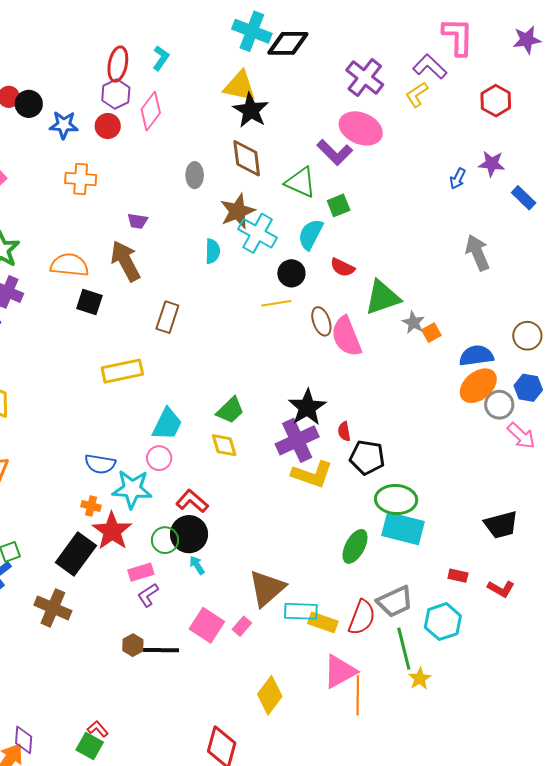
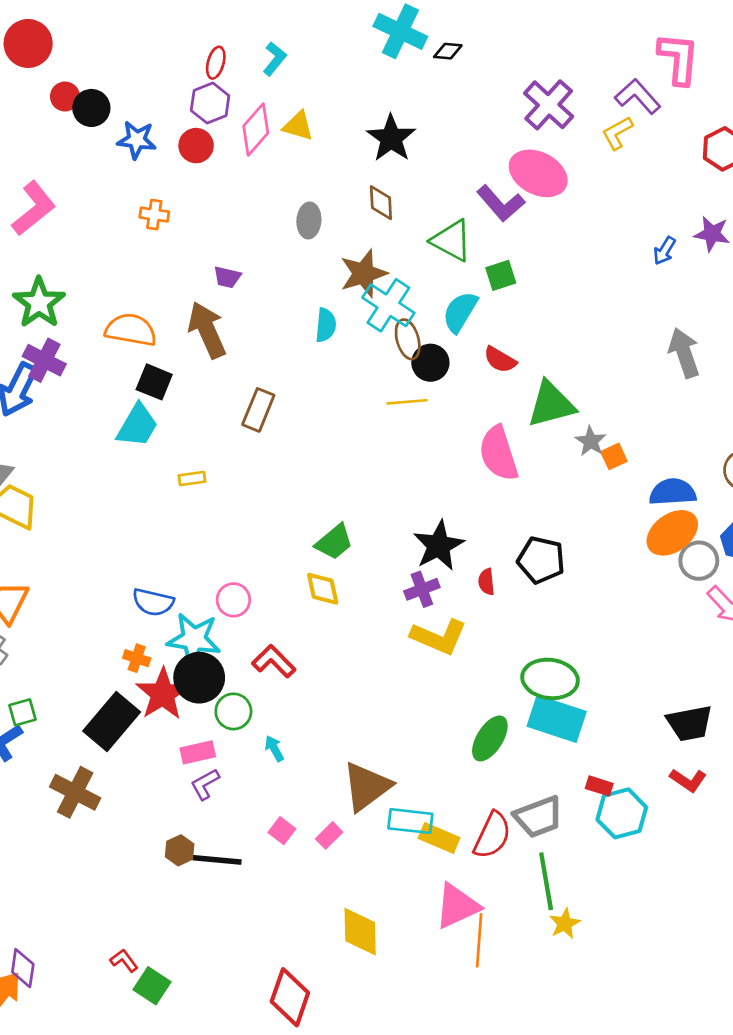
black diamond: (288, 43) -> (448, 51), size x0.5
red ellipse: (118, 64) -> (216, 63), size x0.7
yellow triangle: (240, 86) -> (298, 126), moved, size x0.7
brown diamond: (247, 158) -> (381, 203), size x0.7
orange cross: (81, 179) -> (154, 215), size x0.7
brown ellipse: (321, 321) -> (408, 339), moved
yellow rectangle: (122, 371) -> (192, 479), size x0.5
cyan trapezoid: (167, 424) -> (137, 426), moved
purple cross: (297, 440) -> (422, 589), size x0.6
black pentagon: (367, 457) -> (541, 560), moved
black circle: (189, 534) -> (199, 678), moved
red rectangle: (458, 576) -> (599, 786), moved
red L-shape: (501, 589) -> (688, 780), moved
cyan hexagon: (443, 622) -> (622, 813), moved
pink square: (207, 625) -> (282, 831), size x0.6
yellow diamond: (270, 695) -> (360, 932), turned -42
green square: (90, 746) -> (152, 986), moved

